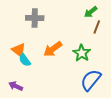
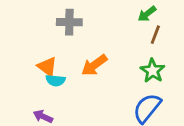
green star: (82, 53) -> (153, 71), moved
cyan semicircle: (25, 60) -> (55, 80), turned -48

